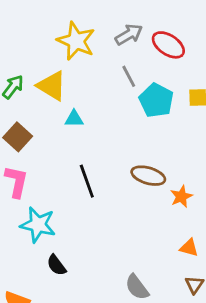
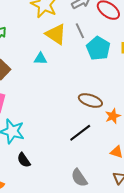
yellow triangle: (52, 86) -> (56, 34), moved
black line: (87, 181) -> (80, 133), moved, turned 70

